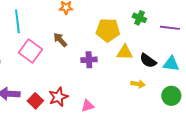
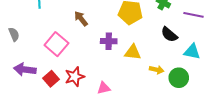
pink square: (31, 51) -> (56, 44), moved
yellow triangle: (125, 52) -> (133, 52), moved
black semicircle: (148, 61) -> (169, 34), moved
green circle: (171, 96) -> (179, 78), moved

